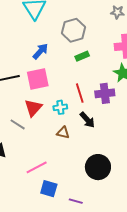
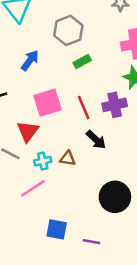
pink square: (38, 79) -> (47, 103), moved
cyan cross: (60, 107) -> (43, 161), moved
pink line: (37, 167) -> (33, 188), moved

